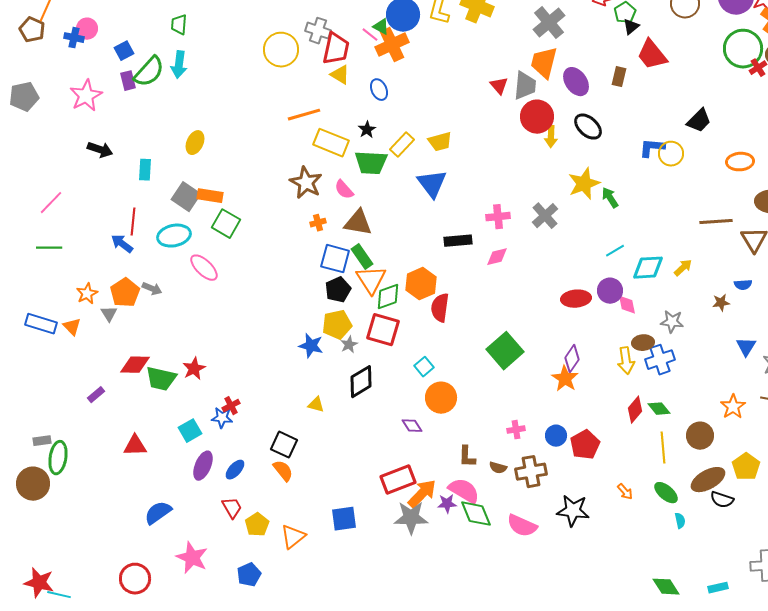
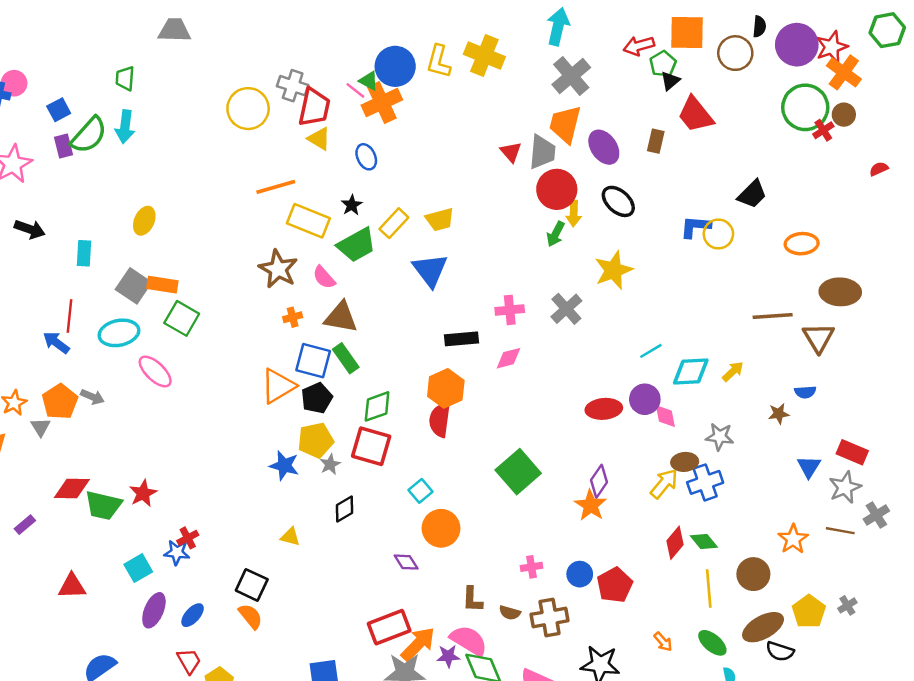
green trapezoid: (371, 163) -> (357, 245), turned -32
green arrow: (610, 198) -> (556, 234), moved, turned -120
orange triangle: (371, 280) -> (278, 386), moved, turned 32
orange hexagon: (421, 284) -> (446, 388), moved
yellow arrow: (626, 361) -> (664, 484), turned -132
black diamond: (361, 382) -> (345, 509), size x0.7

